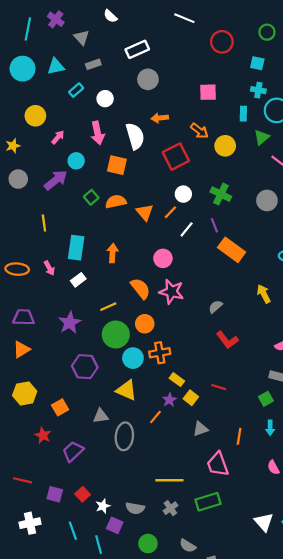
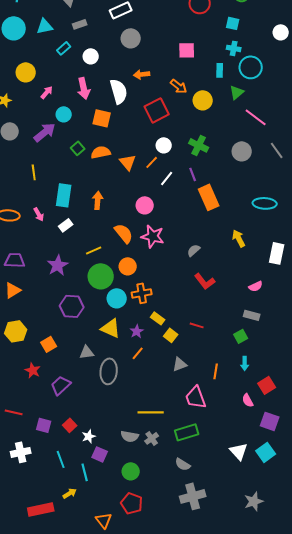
orange rectangle: (232, 250) -> (209, 197), turned 30
purple star: (169, 400) -> (137, 331), moved
gray semicircle: (135, 508) -> (130, 436), moved
gray semicircle: (188, 546) -> (183, 464), moved

